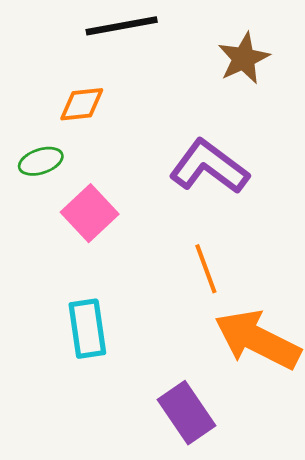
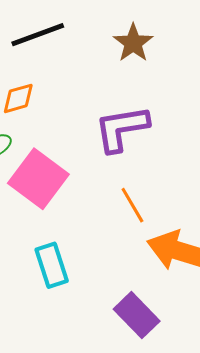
purple L-shape: (209, 167) -> (121, 129), turned -36
pink square: (90, 213) -> (38, 179), size x1.4

